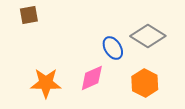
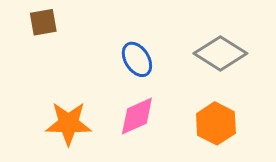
blue ellipse: (113, 48) -> (137, 59), moved

